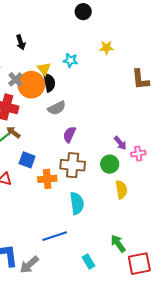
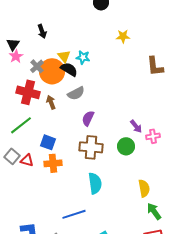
cyan star: (70, 60) -> (83, 57), moved
black semicircle: (49, 83) -> (69, 69), turned -48
brown arrow: (13, 132) -> (51, 102), moved, turned 32
orange cross: (47, 179) -> (53, 163), moved
yellow semicircle: (121, 190) -> (144, 188), moved
green arrow: (118, 244) -> (154, 211), moved

